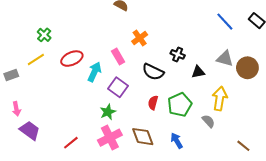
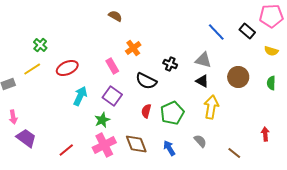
gray triangle: (225, 59) -> (203, 60), moved
cyan arrow: (94, 72) -> (80, 96), moved
black triangle: (198, 72) -> (202, 81), moved, turned 40
gray semicircle: (208, 121) -> (200, 141), moved

